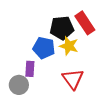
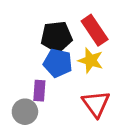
red rectangle: (85, 23) -> (95, 30), moved
black pentagon: (62, 28) -> (57, 37), moved

